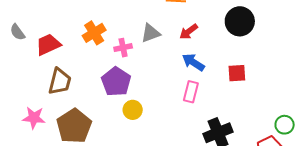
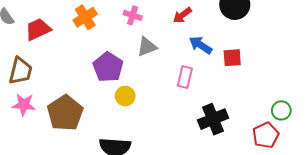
gray triangle: (151, 33) -> (147, 47), moved
pink cross: (123, 48) -> (133, 15), moved, turned 30
blue arrow: (193, 62) -> (201, 45), moved
brown trapezoid: (60, 81) -> (20, 71), moved

